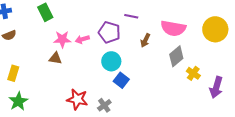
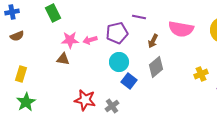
purple pentagon: (109, 32) -> (117, 33), turned -30
gray diamond: (176, 56) -> (156, 67), moved
yellow cross: (193, 73) -> (201, 74), turned 32

